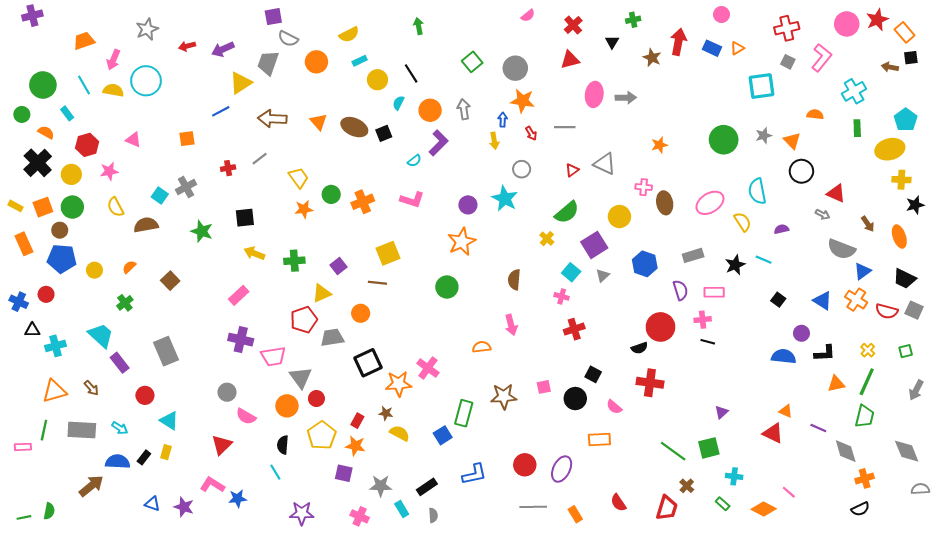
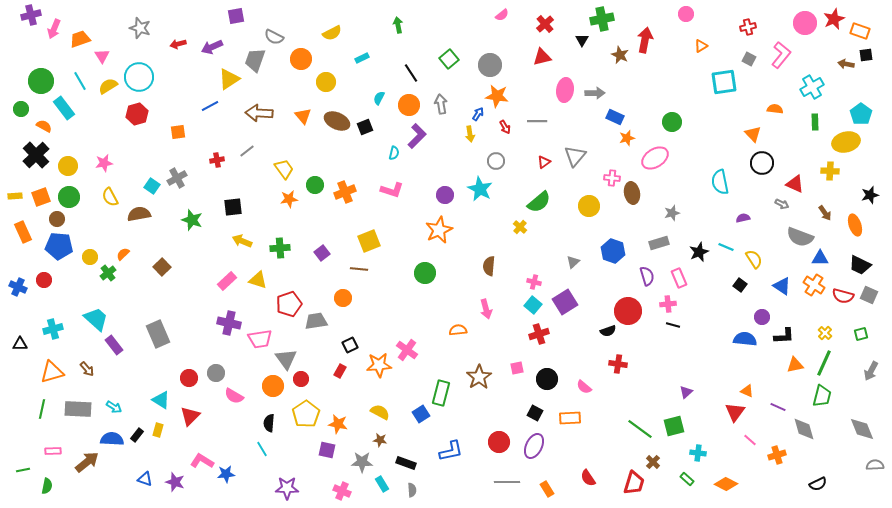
purple square: (273, 17) -> (236, 16), moved
green cross: (633, 20) -> (602, 19), size x1.6
red cross: (787, 28) -> (748, 27), size x0.7
gray star: (147, 29) -> (140, 28), turned -30
orange rectangle: (905, 32) -> (860, 31), turned -30
blue rectangle: (712, 48) -> (615, 117), moved
pink arrow: (113, 60) -> (54, 29), moved
cyan rectangle: (360, 61) -> (362, 58), moved
black line: (411, 73) -> (411, 73), moved
yellow circle: (377, 80) -> (326, 82), moved
yellow semicircle: (113, 90) -> (108, 86), turned -42
cyan rectangle: (67, 113) -> (64, 108), size x1.6
blue arrow: (503, 120) -> (478, 114), turned 32
gray star: (764, 135) -> (672, 213), moved
pink triangle: (133, 140) -> (102, 56), moved, turned 35
green circle: (724, 140) -> (672, 122), moved, size x0.7
red hexagon: (87, 145) -> (137, 114), moved
cyan semicircle: (414, 161) -> (394, 153), turned -40
gray triangle: (605, 164) -> (575, 156), turned 45
yellow cross: (901, 180) -> (830, 171), moved
pink ellipse: (710, 203) -> (655, 158), moved
yellow rectangle: (16, 206) -> (15, 196), turned -32
yellow semicircle: (743, 222) -> (754, 259), moved
purple square: (594, 245) -> (565, 302), moved
blue triangle: (862, 271) -> (820, 258), turned 36
cyan square: (571, 272) -> (533, 305), moved
pink rectangle: (714, 292) -> (679, 278), turned 66
yellow triangle: (322, 293) -> (258, 280), moved, turned 42
green cross: (125, 303) -> (108, 273), moved
red cross: (574, 329) -> (539, 334), moved
black triangle: (32, 330) -> (20, 344), moved
black square: (368, 363) -> (350, 345), size x0.6
black square: (593, 374) -> (535, 413), moved
red cross: (650, 383) -> (618, 364), size x0.7
red circle: (145, 395) -> (189, 378), moved
brown star: (504, 396) -> (479, 377), turned -30
brown star: (386, 413) -> (380, 440), moved
red rectangle: (357, 421) -> (340, 371), moved
red triangle: (773, 433) -> (735, 412), turned 40
red triangle: (222, 445) -> (190, 416), moved
pink rectangle: (23, 447) -> (53, 451), moved
orange cross: (865, 478) -> (777, 455), moved
black rectangle: (427, 487) -> (406, 463), turned 54
pink line: (789, 492) -> (750, 440), moved
green line: (24, 517) -> (23, 470), moved

